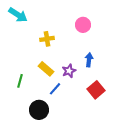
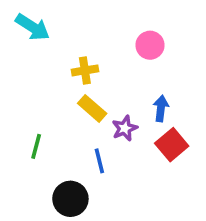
yellow rectangle: (46, 69) -> (92, 108), moved
blue line: (55, 89) -> (99, 161), turned -56
red square: (96, 90) -> (172, 145), moved

